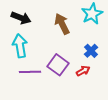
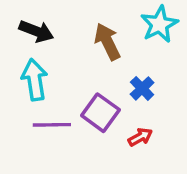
blue cross: (91, 51) -> (142, 88), moved
red arrow: (83, 71) -> (140, 137), moved

